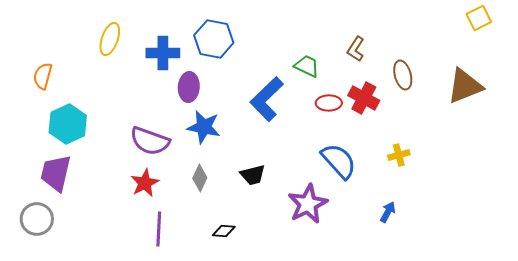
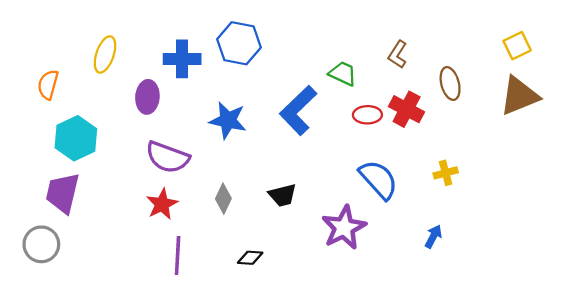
yellow square: (479, 18) -> (517, 46), moved
yellow ellipse: (110, 39) -> (105, 54), moved
purple ellipse: (189, 87) -> (147, 97), moved
blue star: (204, 127) -> (228, 120), moved

